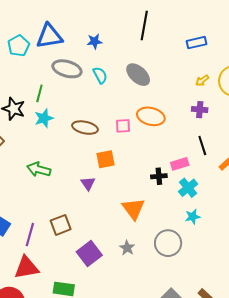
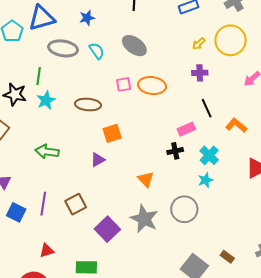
pink square: (123, 126) -> (124, 84), moved
black cross: (159, 176) -> (175, 151), moved
purple triangle: (88, 183) -> (98, 160), turned 42
cyan cross: (188, 188) -> (209, 155), moved
orange triangle: (133, 209) -> (146, 179), size x0.7
purple line: (30, 235) -> (43, 204), moved
gray star: (127, 248) -> (144, 219), size x1.8
red triangle: (26, 268) -> (47, 251), size x0.6

